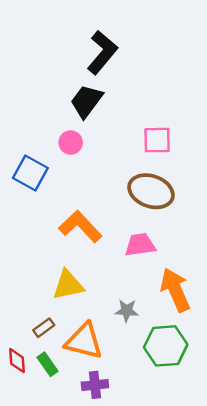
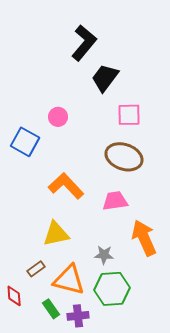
black trapezoid: (86, 101) -> (105, 78), moved
green hexagon: (166, 346) -> (112, 289), moved
green rectangle: (47, 364) -> (51, 309), moved

